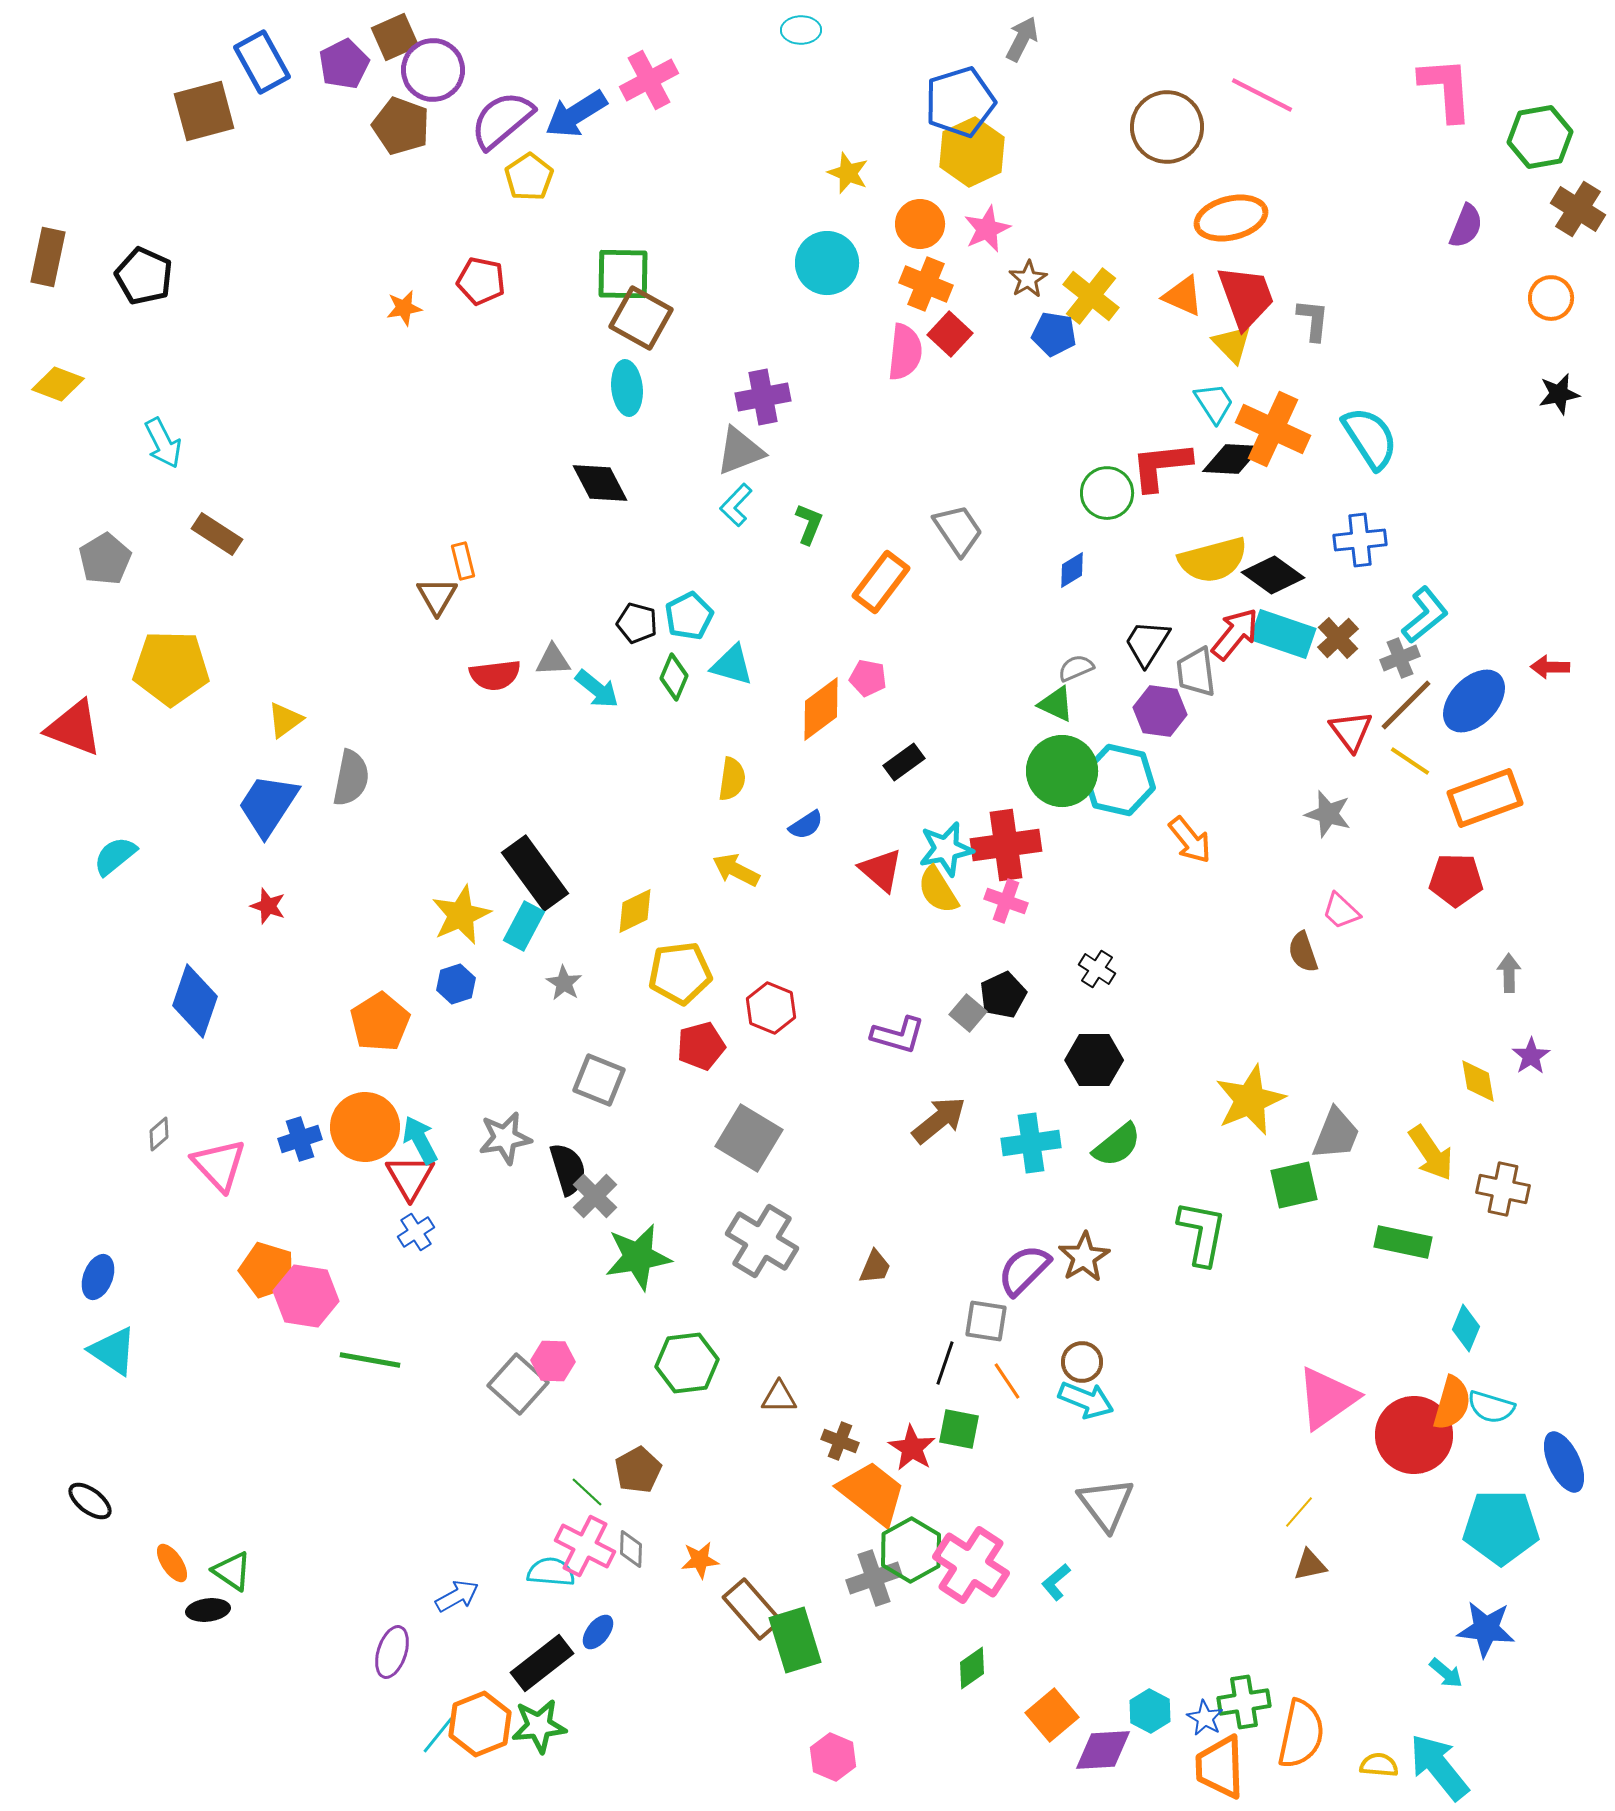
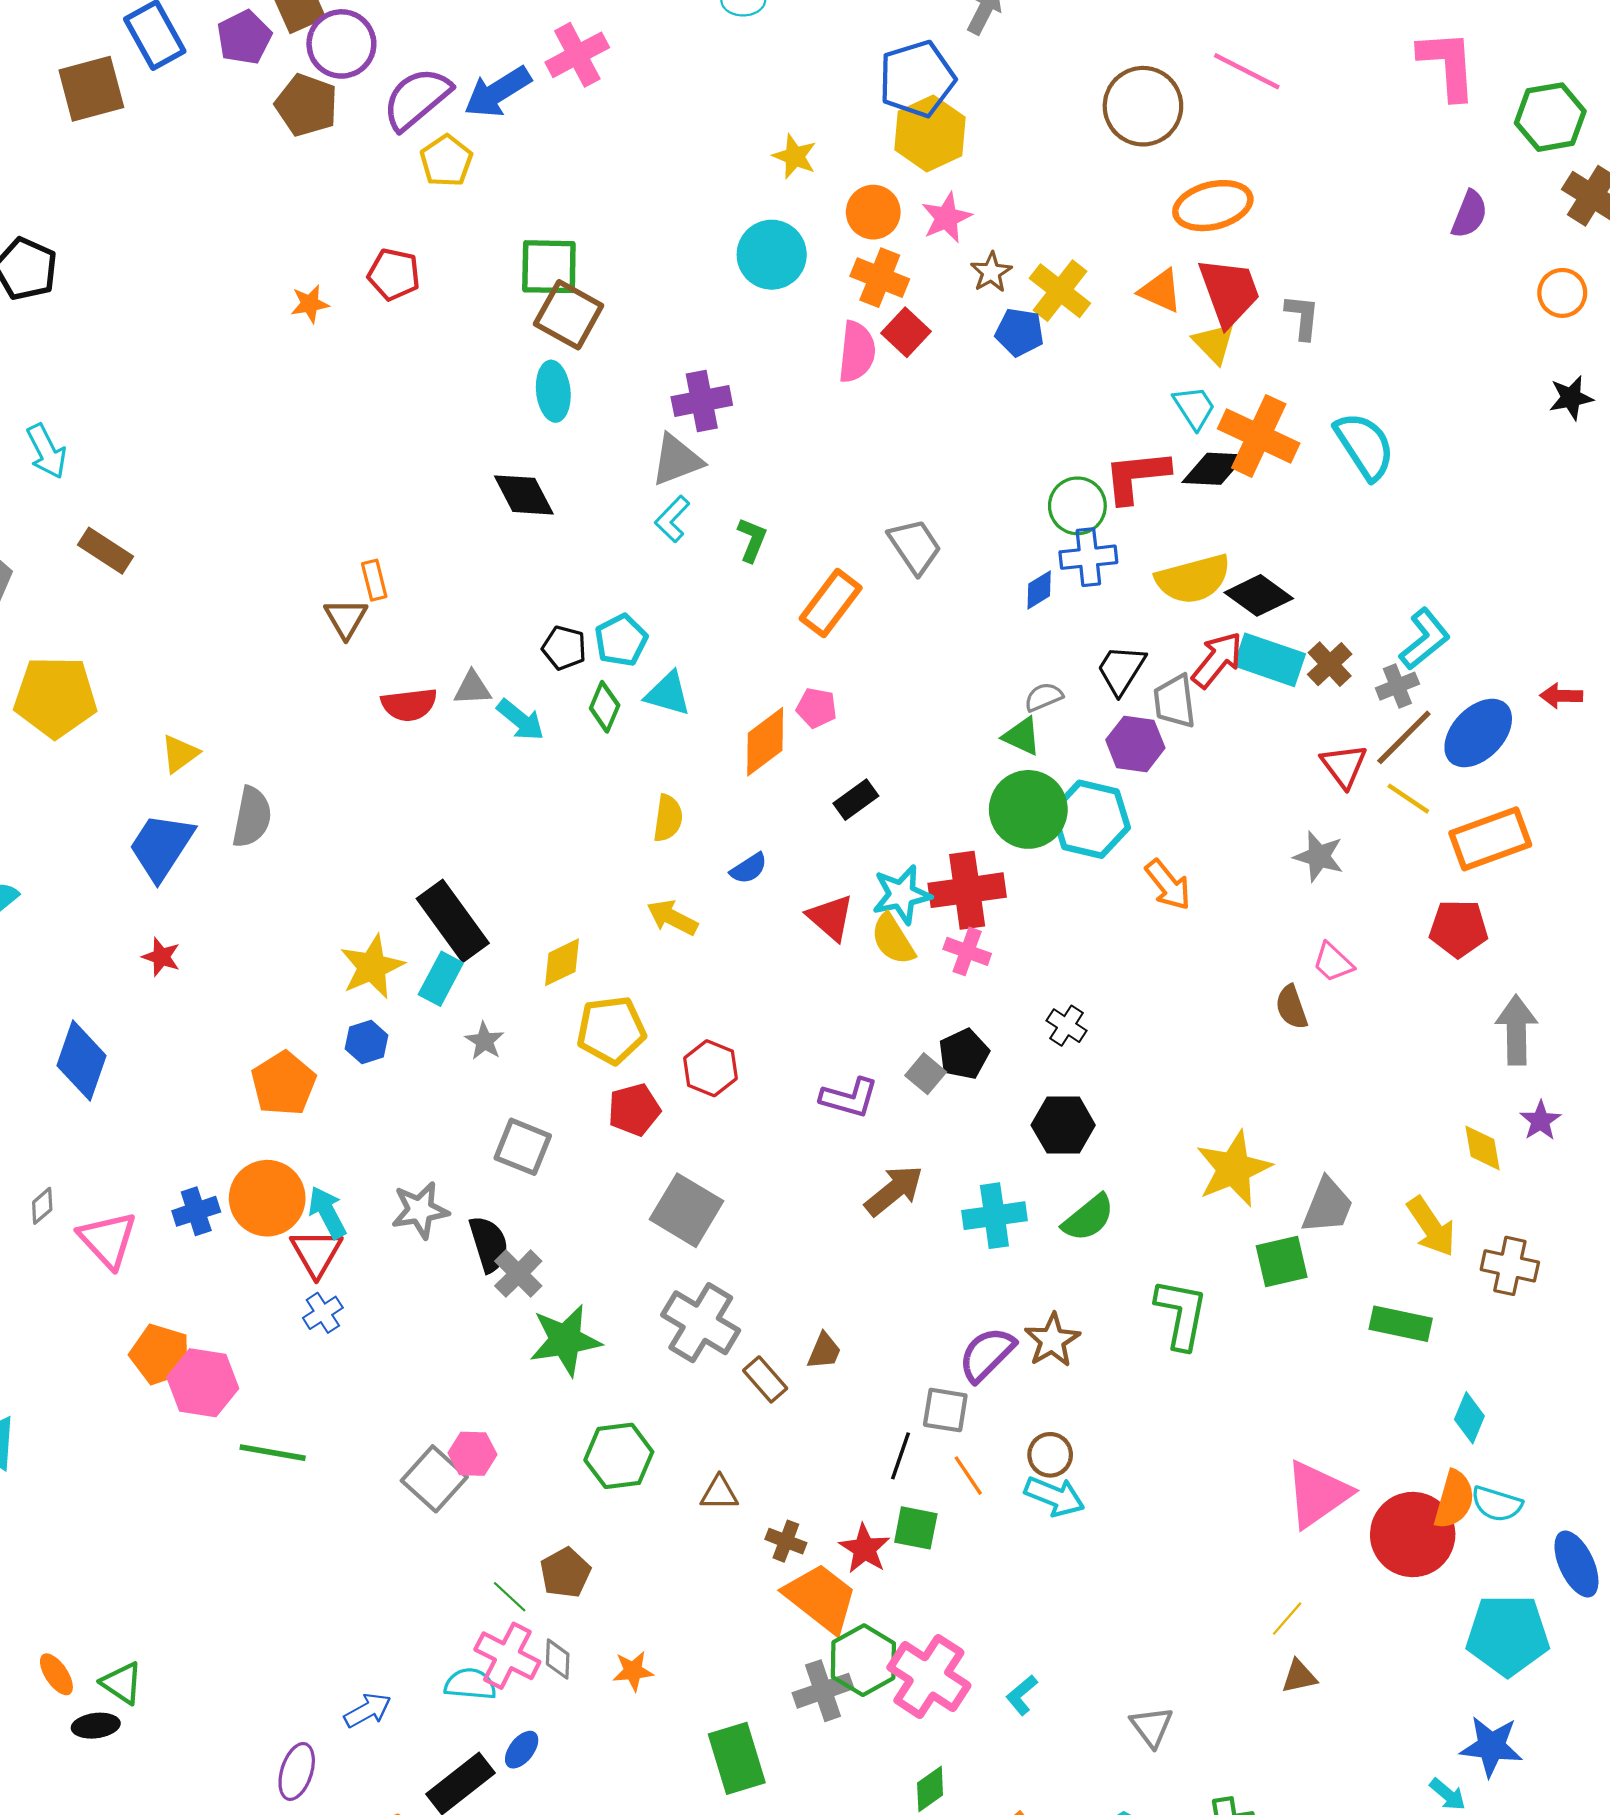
blue cross: (1360, 540) -> (1088, 557), moved
gray arrow: (1509, 973) -> (1516, 1030), size x1.6
gray triangle: (1106, 1504) -> (1152, 1727), moved, size x0.7
brown rectangle: (752, 1609) -> (765, 1379), moved, size x0.7

